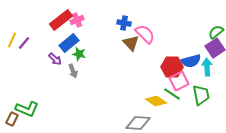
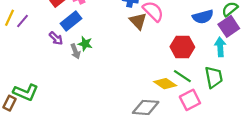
green star: (79, 54) -> (85, 44), moved
blue semicircle: (191, 61) -> (203, 17), moved
pink square: (179, 81) -> (190, 100), moved

